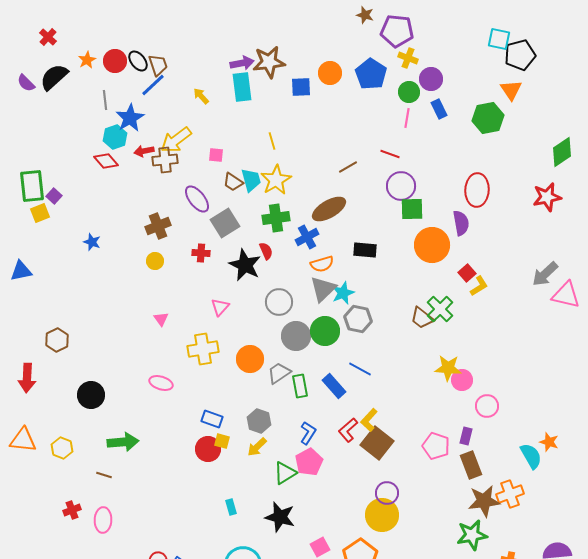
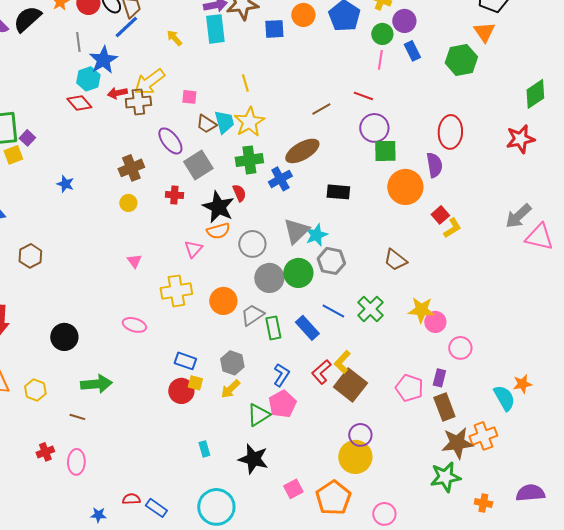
orange semicircle: (322, 264) -> (218, 231), moved
green cross: (440, 309) -> (370, 309), moved
brown hexagon: (57, 340) -> (30, 256), moved
orange star: (549, 442) -> (522, 384), turned -30

